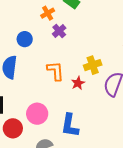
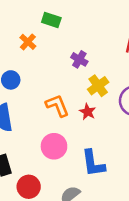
purple cross: (59, 31) -> (79, 59), moved
pink circle: (37, 114) -> (54, 146), moved

